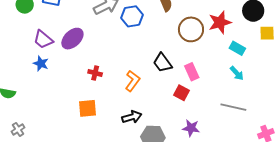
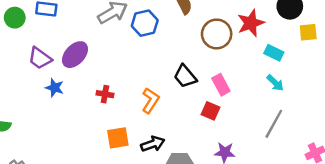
blue star: (41, 63) -> (55, 88), moved
gray line: (233, 107) -> (274, 124), turned -70
orange square: (87, 108) -> (118, 138), moved

